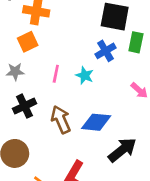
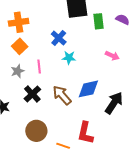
blue cross: (106, 51) -> (59, 38), moved
pink line: (56, 74) -> (39, 67), moved

